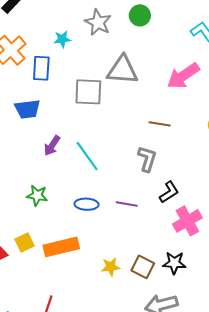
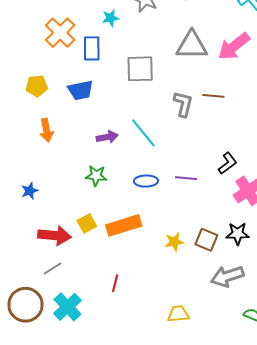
gray triangle: (123, 70) -> (192, 45), moved
purple arrow: (52, 146) -> (107, 137), moved, turned -130
gray L-shape: (147, 159) -> (183, 104), moved

